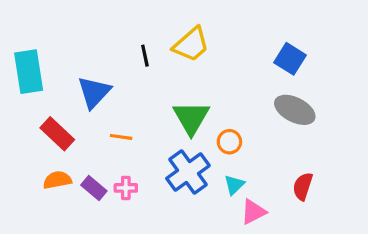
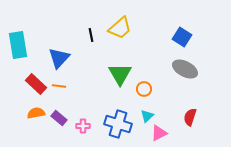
orange line: (121, 137) -> (59, 86), moved
blue cross: (188, 172) -> (118, 124), moved, turned -36
pink cross: (126, 188) -> (83, 126), moved

